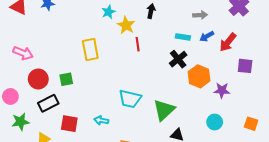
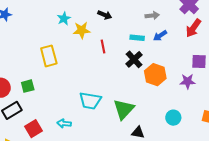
black arrow: (151, 11) -> (105, 15), turned 104
yellow star: (126, 25) -> (82, 30), turned -30
red arrow: (228, 42) -> (193, 28), moved
red line: (138, 44) -> (103, 46), moved
purple star: (222, 90) -> (188, 81), moved
red square: (69, 124) -> (34, 129), turned -36

